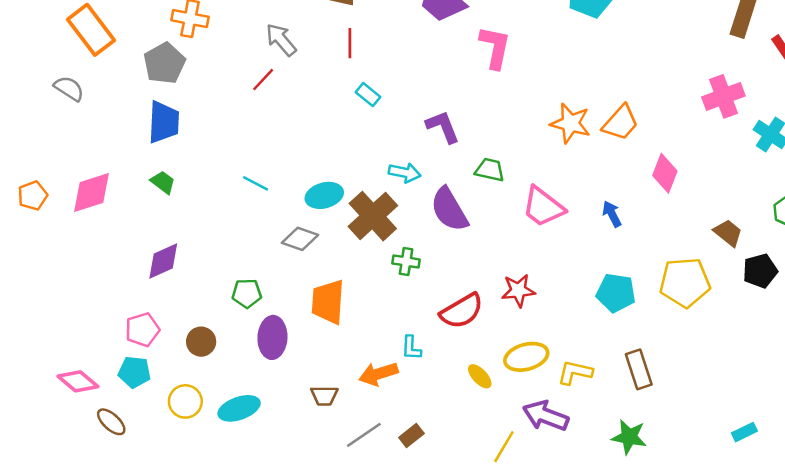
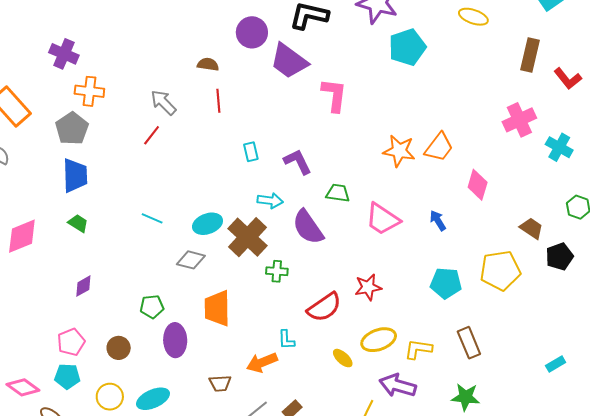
cyan rectangle: (368, 95) -> (251, 152), moved, turned 42
purple diamond: (163, 261) -> (83, 286), size x0.7
cyan rectangle: (744, 432) -> (556, 364), moved

